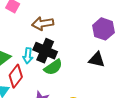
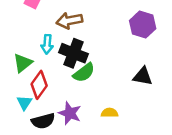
cyan arrow: (28, 56) -> (47, 44), moved
black triangle: (97, 60) -> (143, 76), moved

